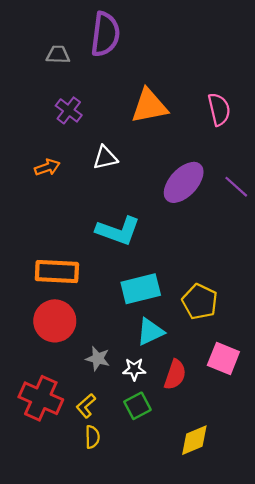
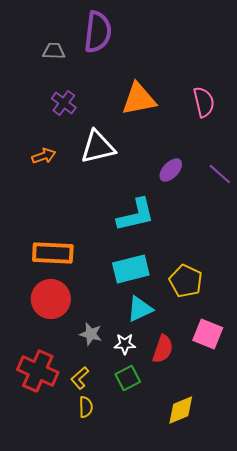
white triangle: (105, 158) -> (98, 147), size x1.5
purple ellipse: (184, 182) -> (171, 170), size x0.6
cyan L-shape: (118, 231) -> (136, 215), moved, turned -33

